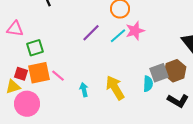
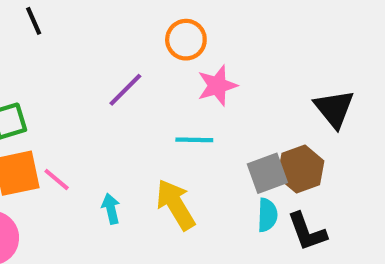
cyan line: (118, 36) -> (194, 140), moved, turned 42
cyan semicircle: (148, 84) -> (267, 215), moved
black L-shape: (178, 101) -> (307, 232), turned 40

